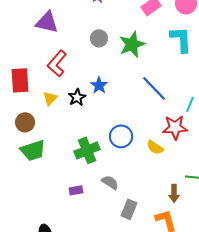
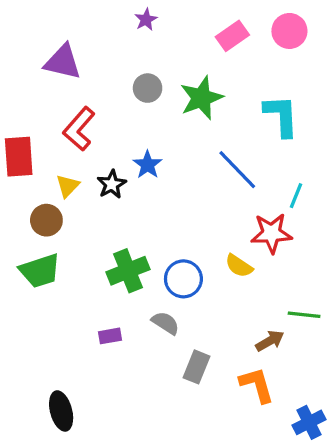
cyan L-shape: (181, 39) -> (281, 116), moved
brown circle: (25, 122) -> (46, 220), moved
blue circle: (121, 136) -> (183, 279), moved
brown arrow: (174, 193) -> (270, 341), turned -120

